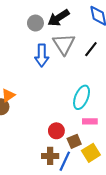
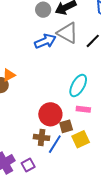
gray triangle: (64, 44) -> (68, 33), turned -35
blue arrow: (42, 55) -> (45, 41), turned -120
red circle: (56, 131) -> (50, 114), size x1.5

